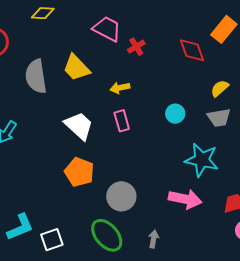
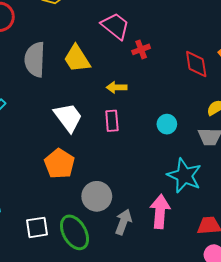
pink arrow: (185, 199) -> (160, 212), turned -108
gray arrow: (153, 239) -> (123, 222), moved, size x1.4
white square: (52, 240) -> (37, 227), moved

